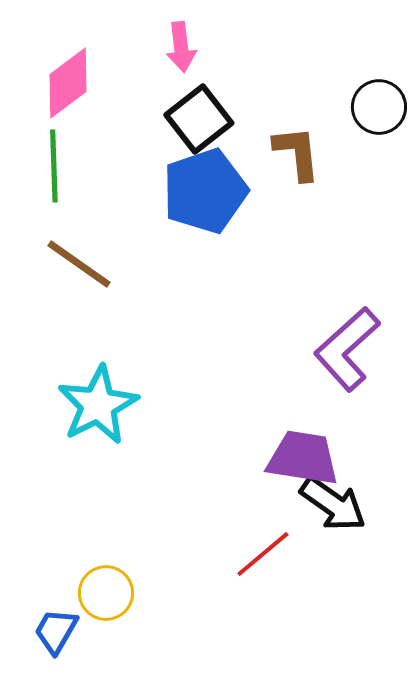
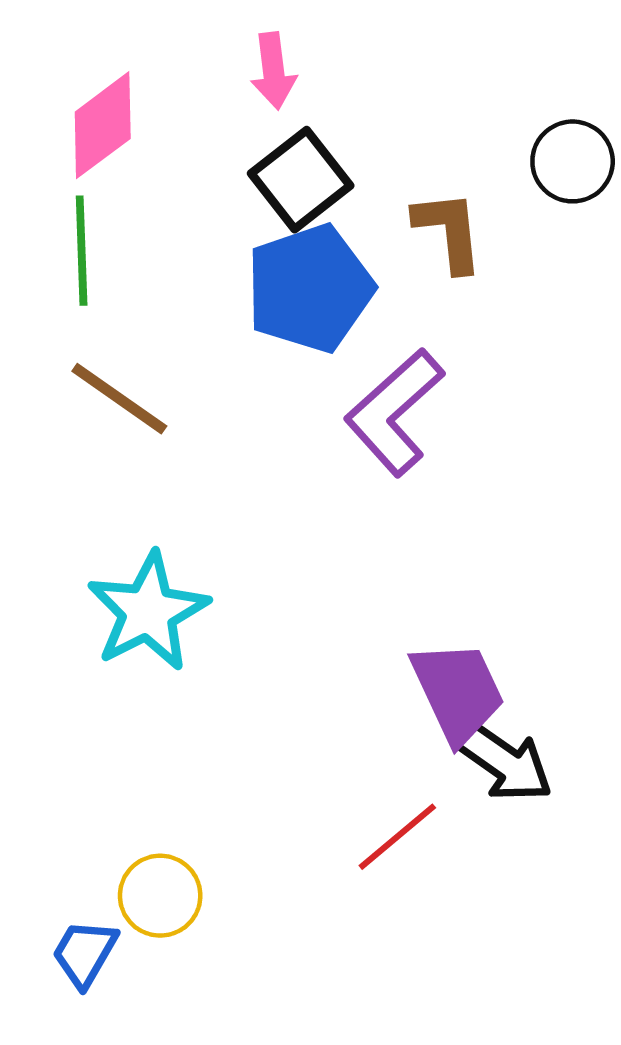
purple L-shape: (347, 349) -> (394, 412), moved
purple trapezoid: (303, 458) -> (458, 692), turned 56

